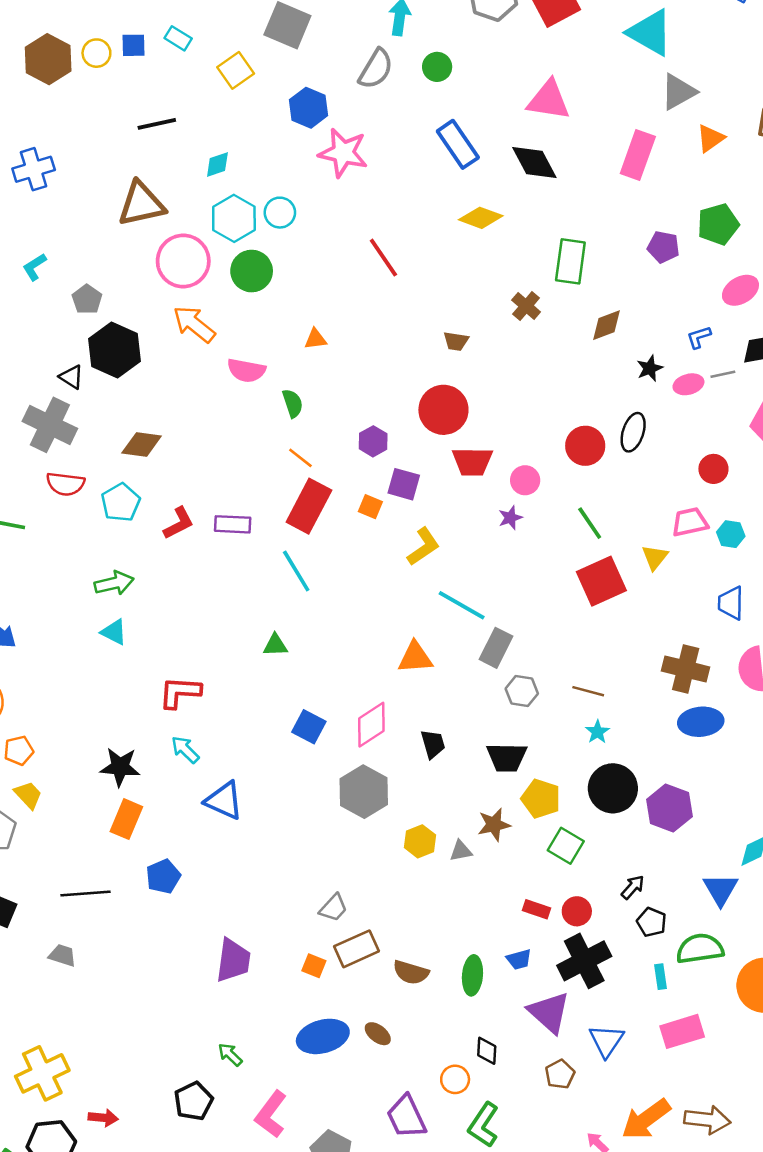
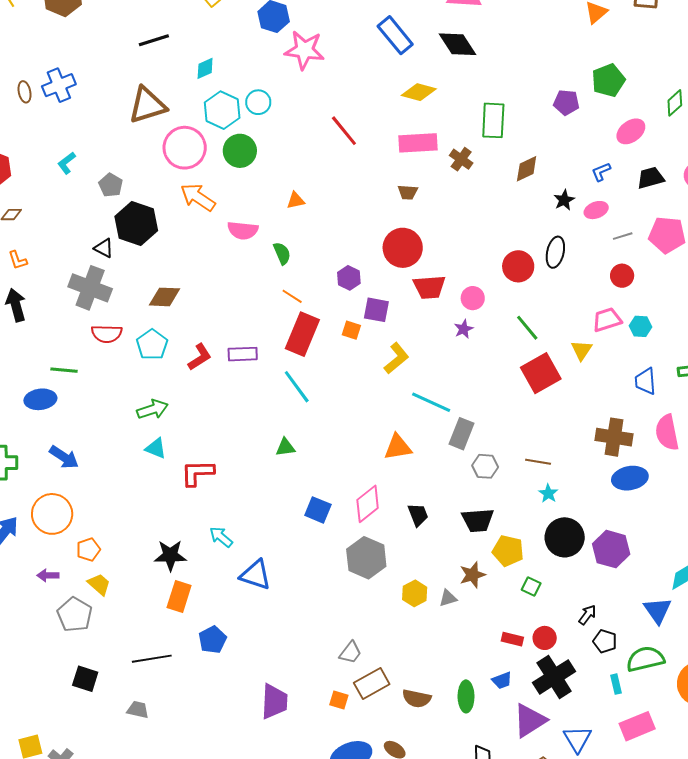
pink rectangle: (638, 155) -> (418, 143), moved, turned 72
gray line: (723, 374) -> (623, 236), moved
red L-shape: (180, 692) -> (197, 473), moved
green square: (566, 846) -> (531, 586), size x0.7
purple triangle: (549, 1012) -> (530, 720), turned 51

